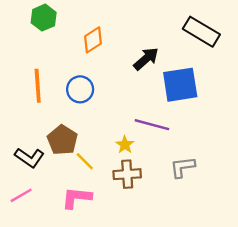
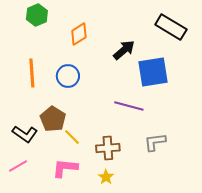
yellow star: (125, 145) -> (106, 177), moved

